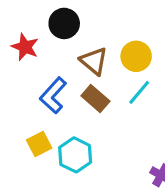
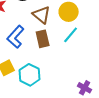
brown rectangle: (95, 99) -> (43, 39), turned 36

